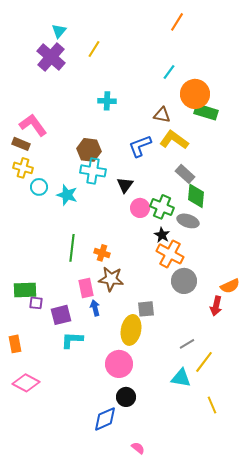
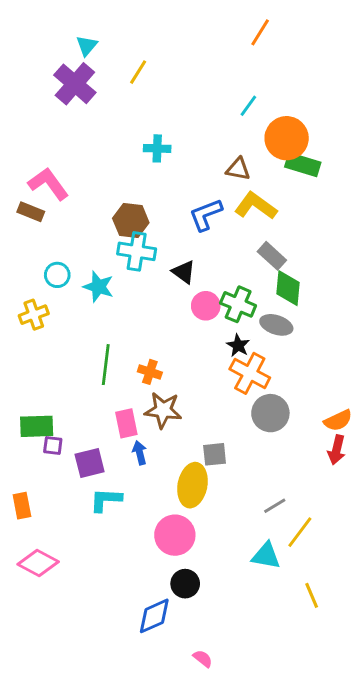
yellow cross: (23, 168) -> (34, 315), moved, turned -36
black triangle: (125, 185) -> (184, 272), turned -30
red arrow: (216, 306) -> (337, 450), moved

